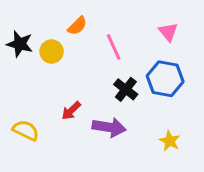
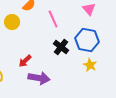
purple arrow: (109, 127) -> (39, 78), moved
yellow star: (170, 141) -> (90, 65), moved

